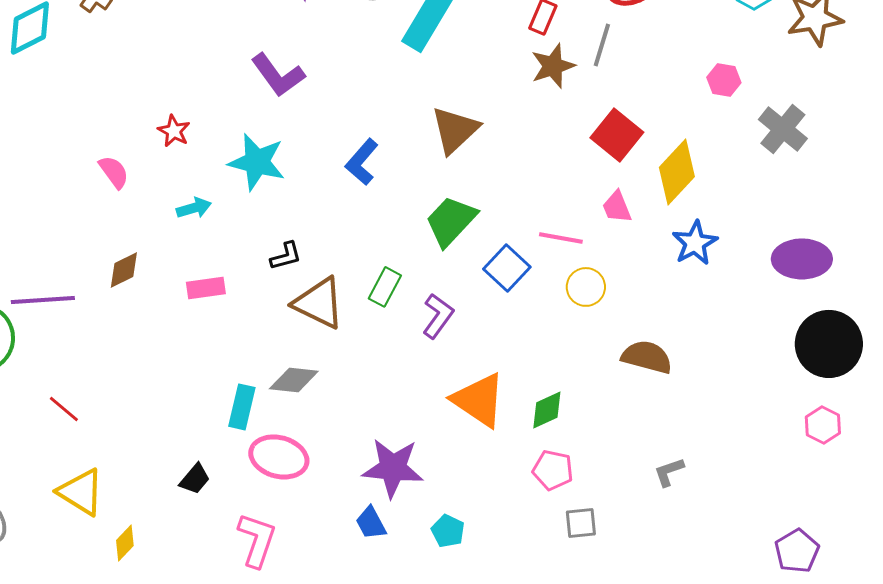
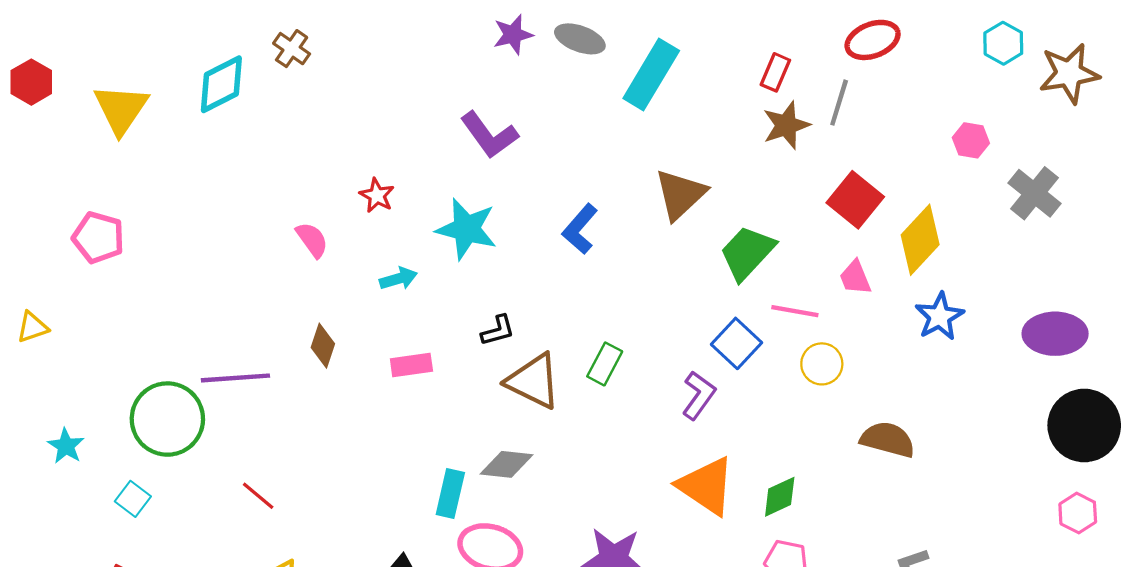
green trapezoid: (451, 221) -> (747, 253), moved
brown diamond: (124, 270) -> (323, 346), turned -45
purple L-shape: (438, 316) -> (699, 395), moved

